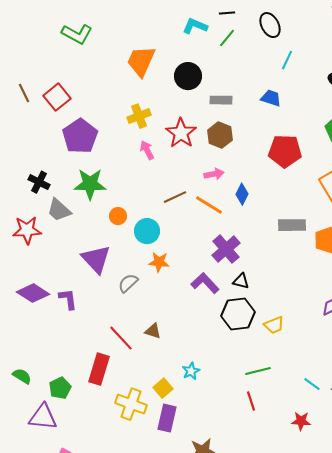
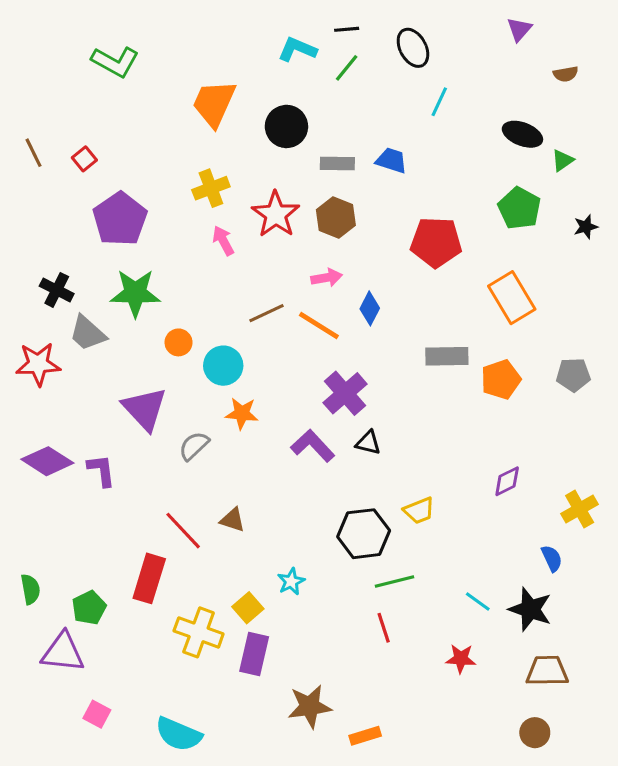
red square: (57, 97) -> (84, 159), size x0.6
blue trapezoid: (271, 98) -> (391, 160), moved
black hexagon: (238, 314) -> (364, 534), moved
green semicircle: (22, 376) -> (30, 589), turned 48

